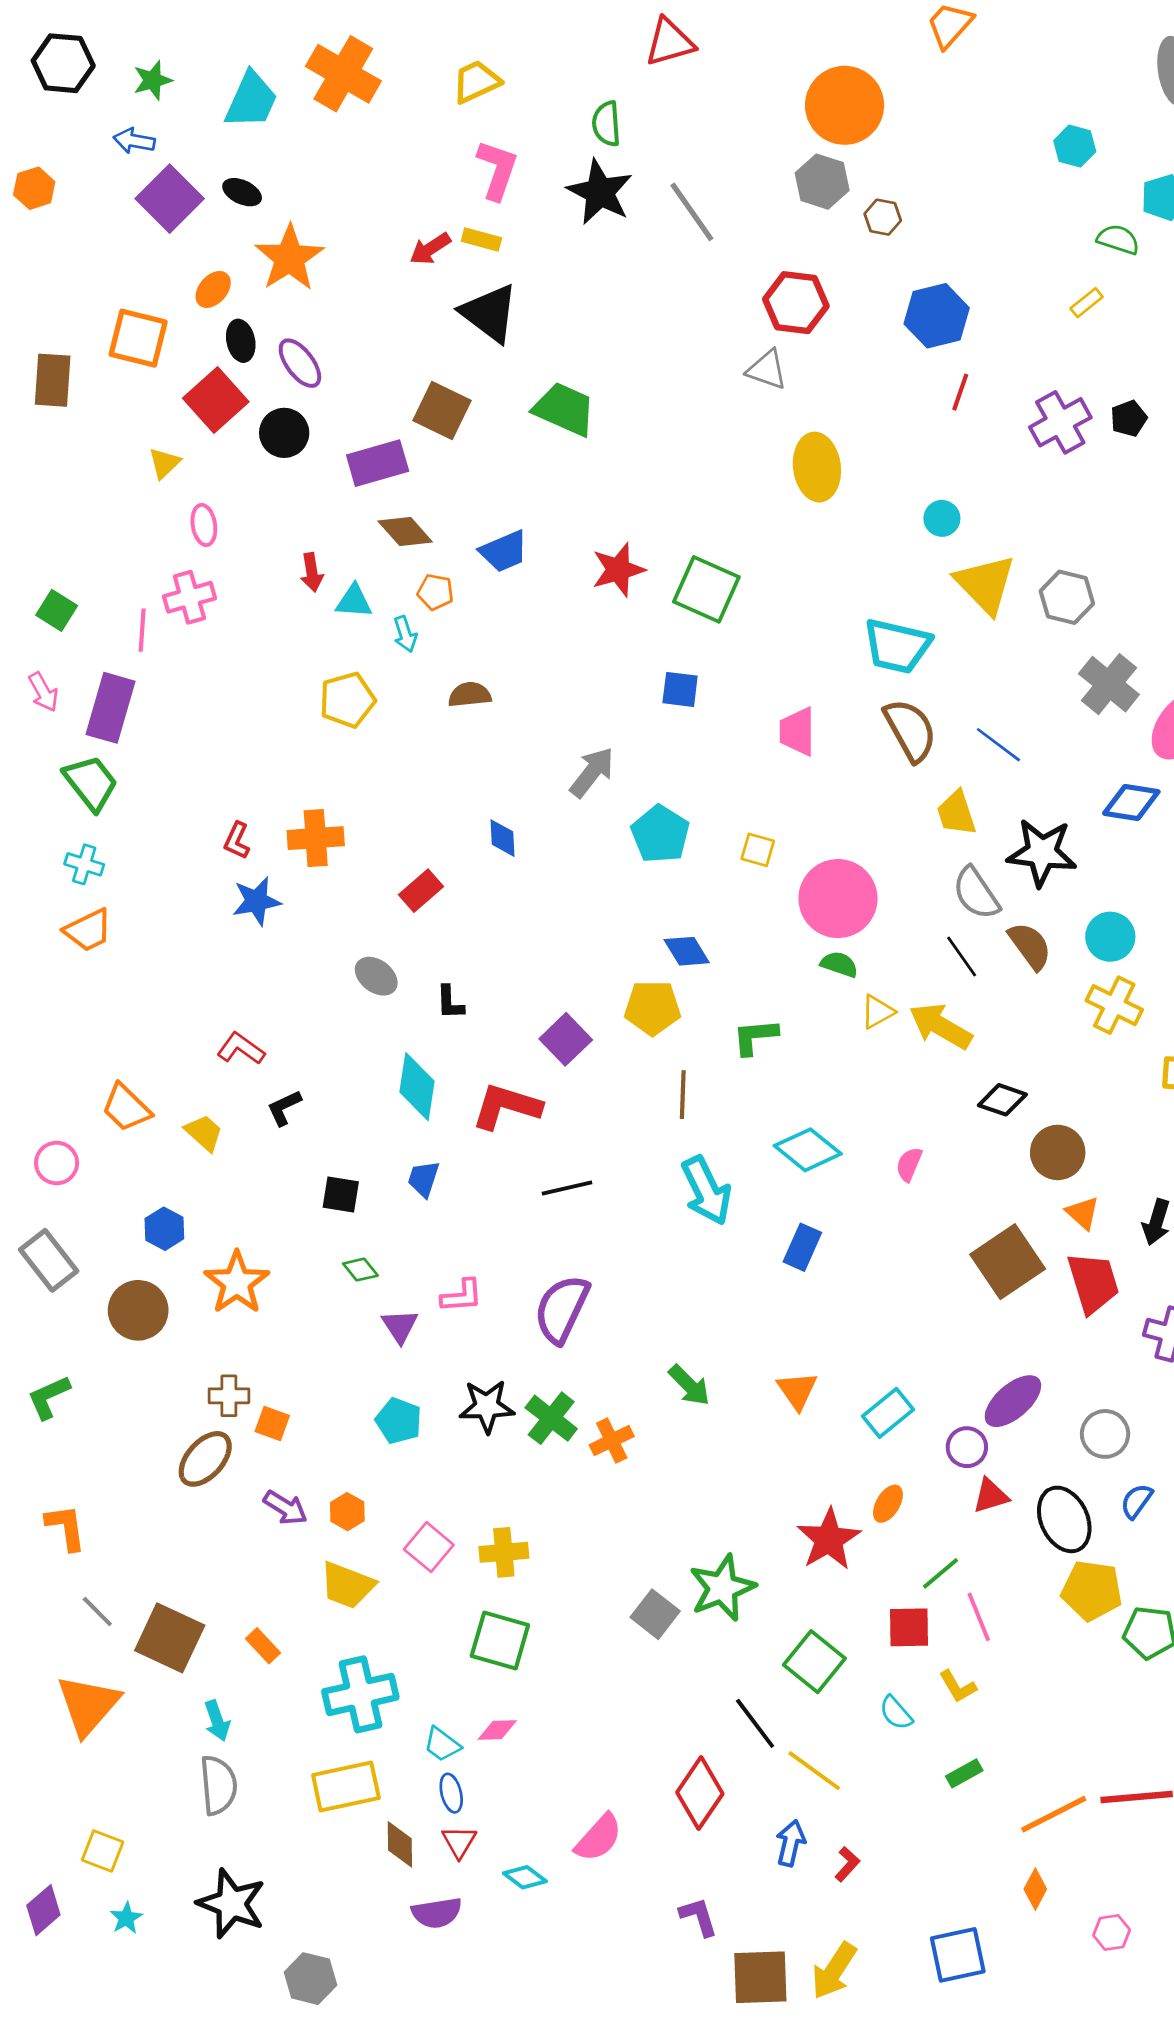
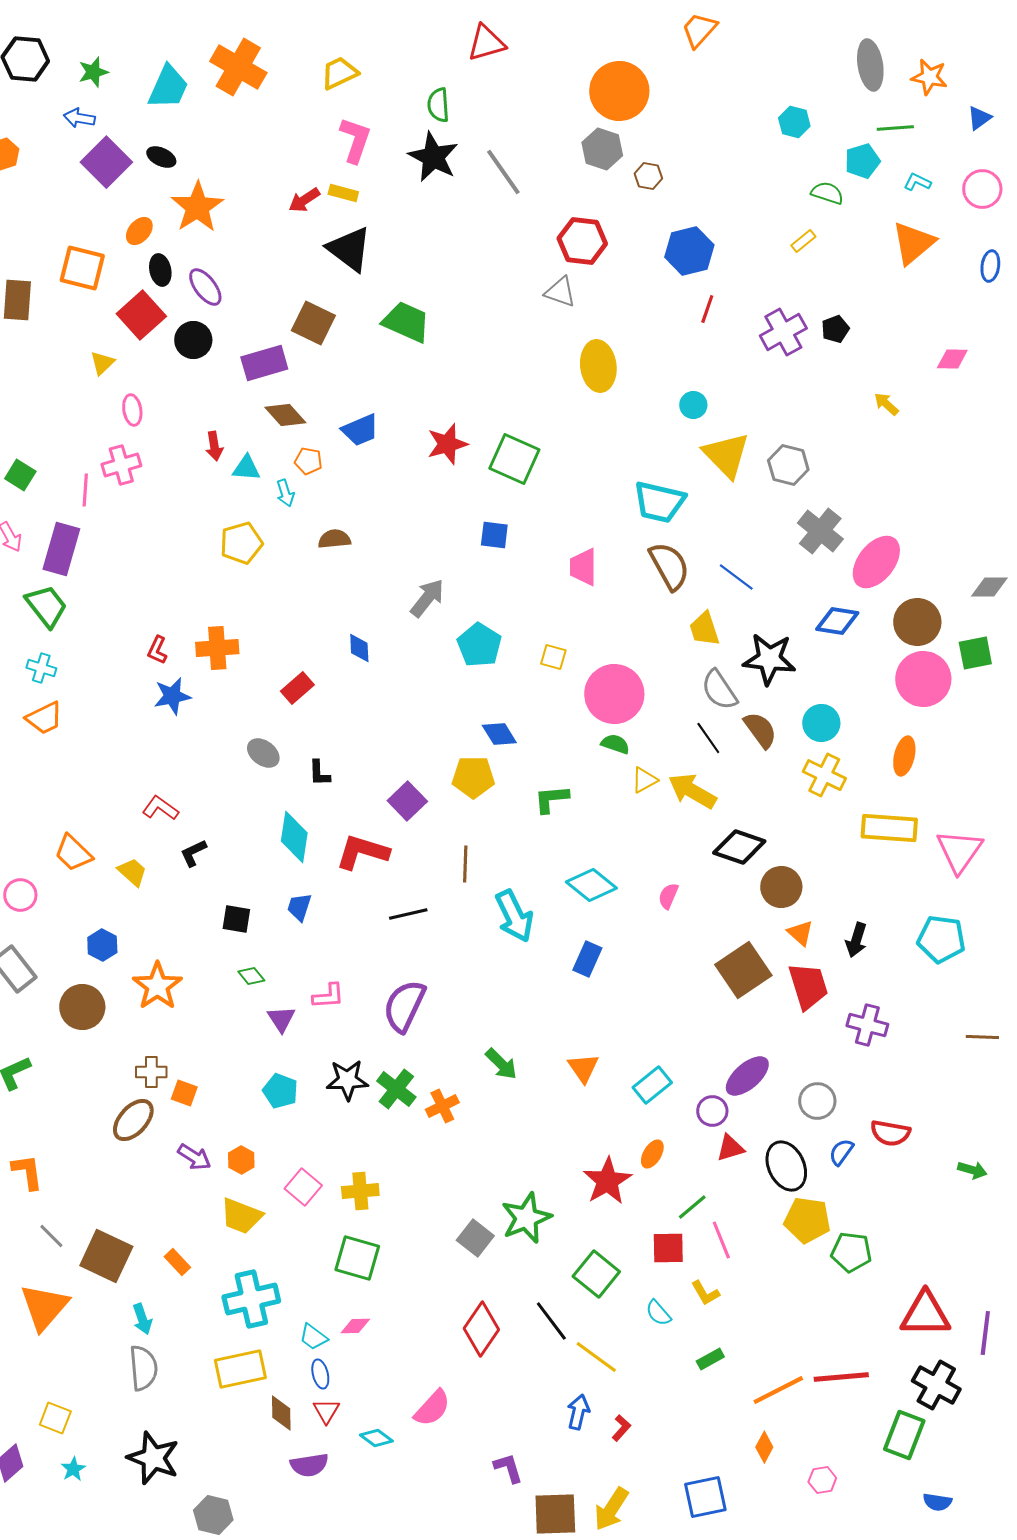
brown line: (683, 1095) -> (465, 864), moved
black diamond: (1002, 1100) -> (739, 847), size x1.4
red diamond: (700, 1793) -> (481, 1329), moved

